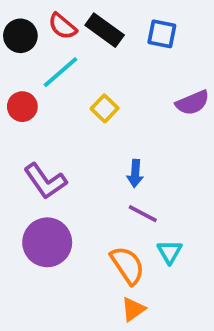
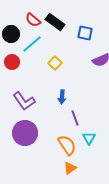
blue square: (162, 34) -> (85, 33), moved
black circle: (20, 36) -> (11, 34), moved
blue arrow: (135, 173) -> (62, 97), moved
purple line: (143, 214) -> (75, 118), turned 42

